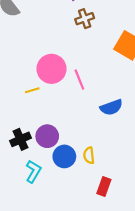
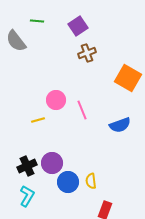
pink circle: (51, 69) -> (56, 100), size x0.7
blue semicircle: (111, 107) -> (120, 125), moved
cyan L-shape: (33, 171) -> (27, 196), moved

